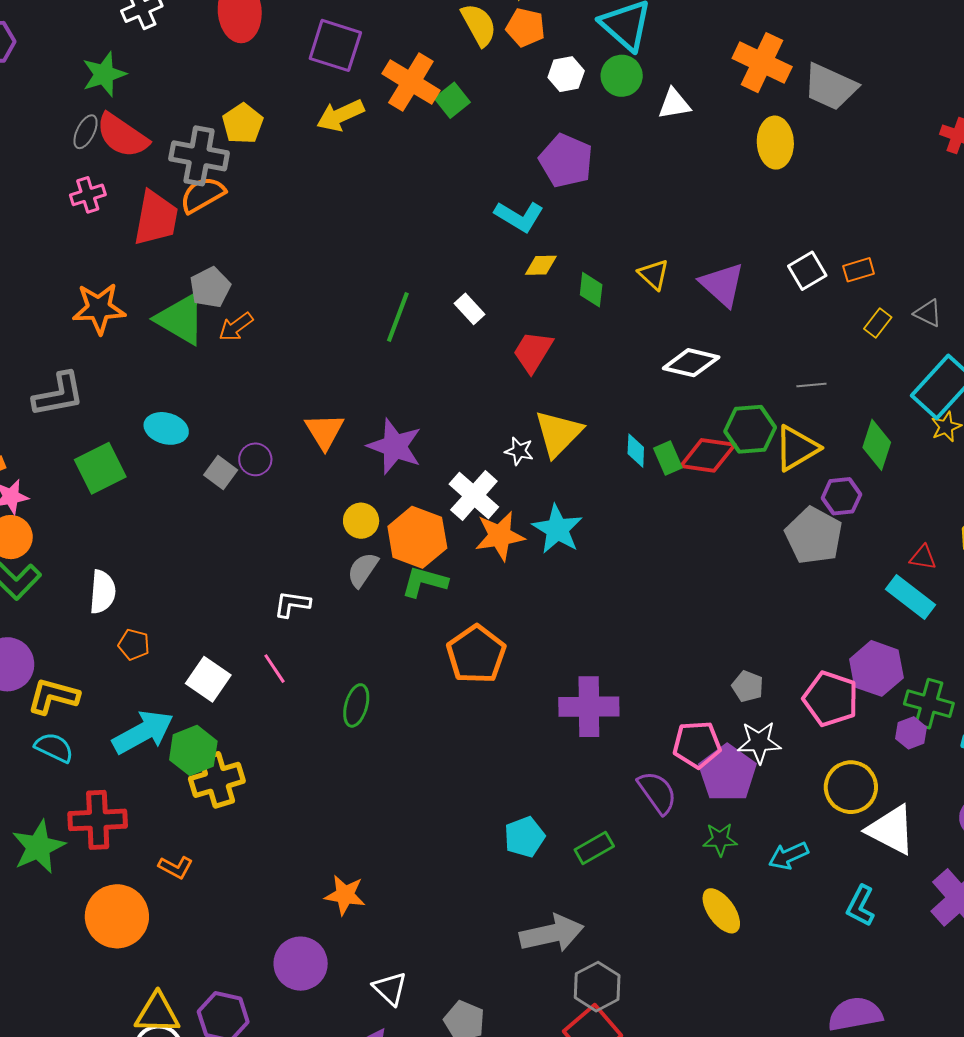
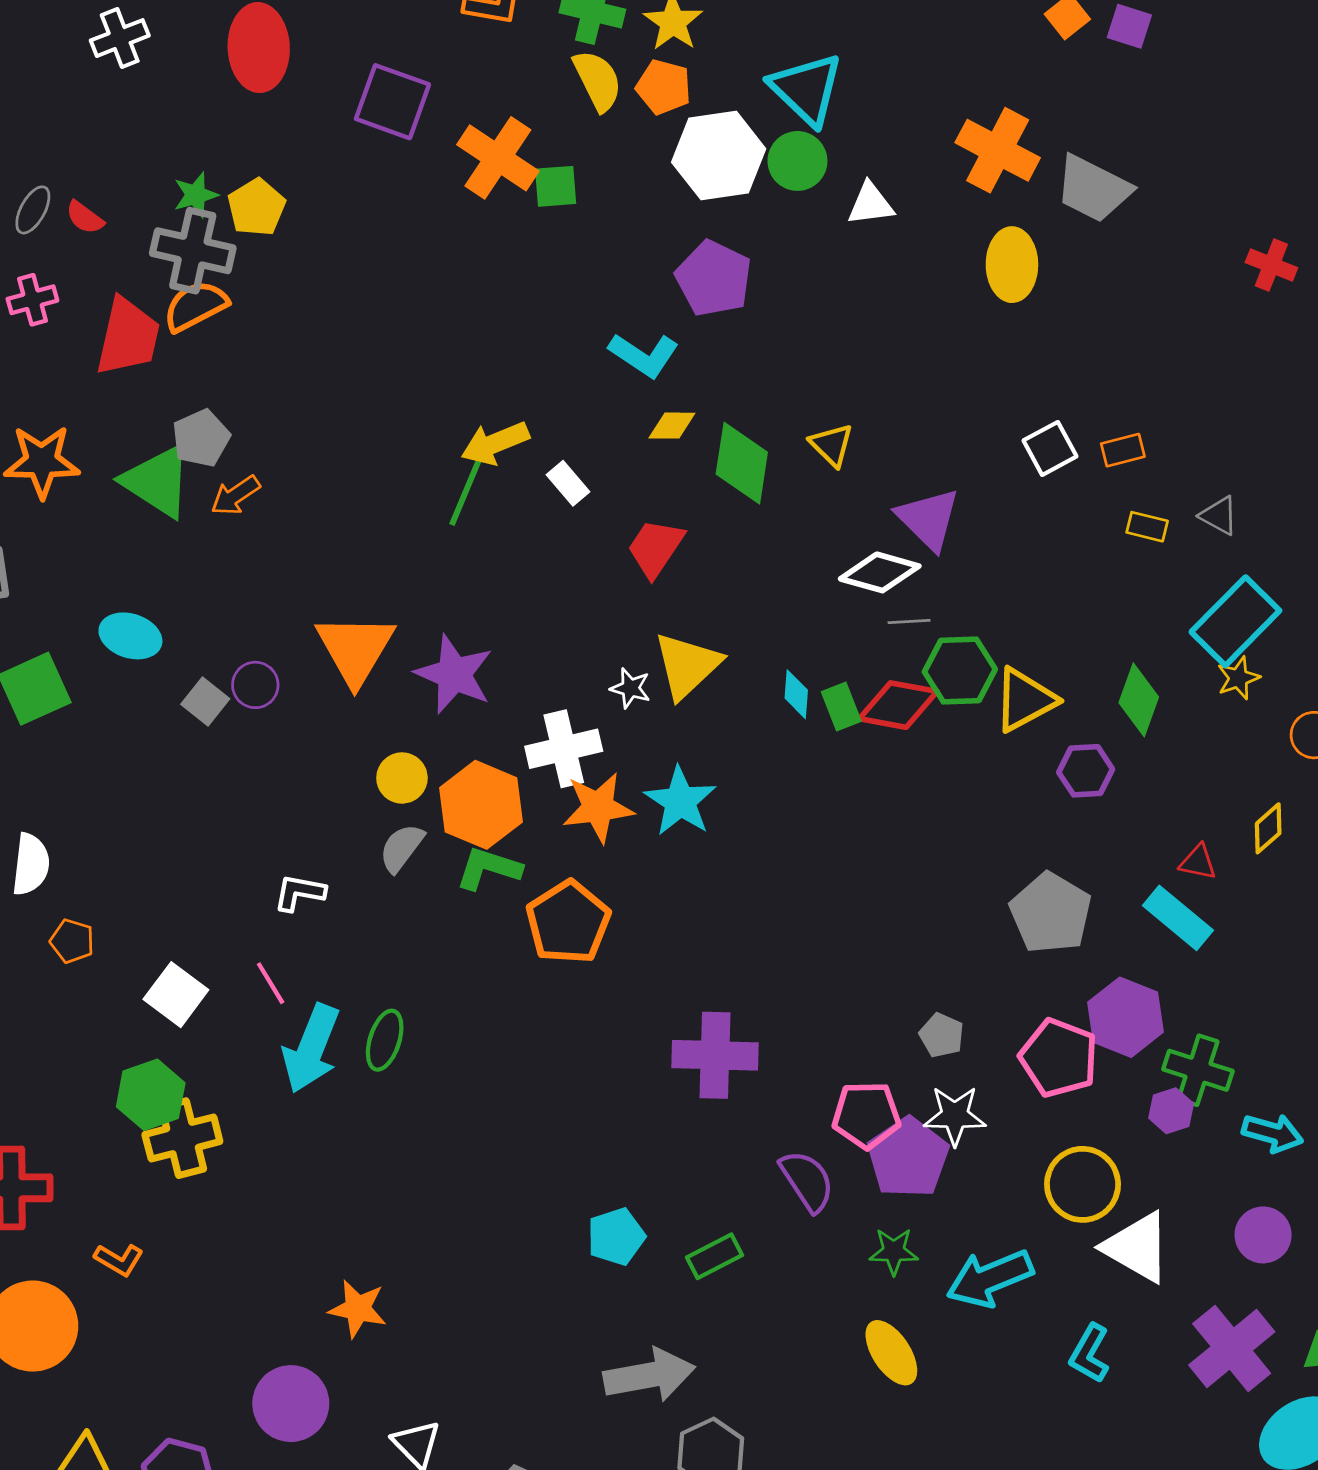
green star: (104, 74) -> (196, 195), moved, size x0.7
white hexagon: (566, 74) -> (719, 156), size x1.8
green square: (452, 100) -> (556, 186), turned 32
yellow arrow: (340, 115) -> (495, 443), moved
red semicircle: (122, 136) -> (85, 217), size x0.5
purple triangle: (722, 285) -> (928, 519), moved
green diamond: (591, 290) -> (742, 463), size x1.6
yellow rectangle: (878, 323) -> (1147, 527), turned 64
gray line: (811, 385) -> (909, 622), moved
orange triangle: (325, 431) -> (355, 649), size x1.4
white cross: (474, 496) -> (564, 749), turned 33
gray pentagon: (814, 536) -> (1051, 913), moved
orange pentagon: (476, 654) -> (568, 922), moved
cyan arrow: (143, 732) -> (311, 1049), moved, turned 138
cyan arrow: (788, 856) -> (990, 1278), size x1.5

